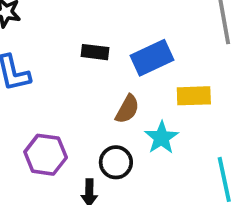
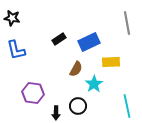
black rectangle: (95, 52) -> (59, 39), turned -40
black circle: (116, 162) -> (78, 106), moved

